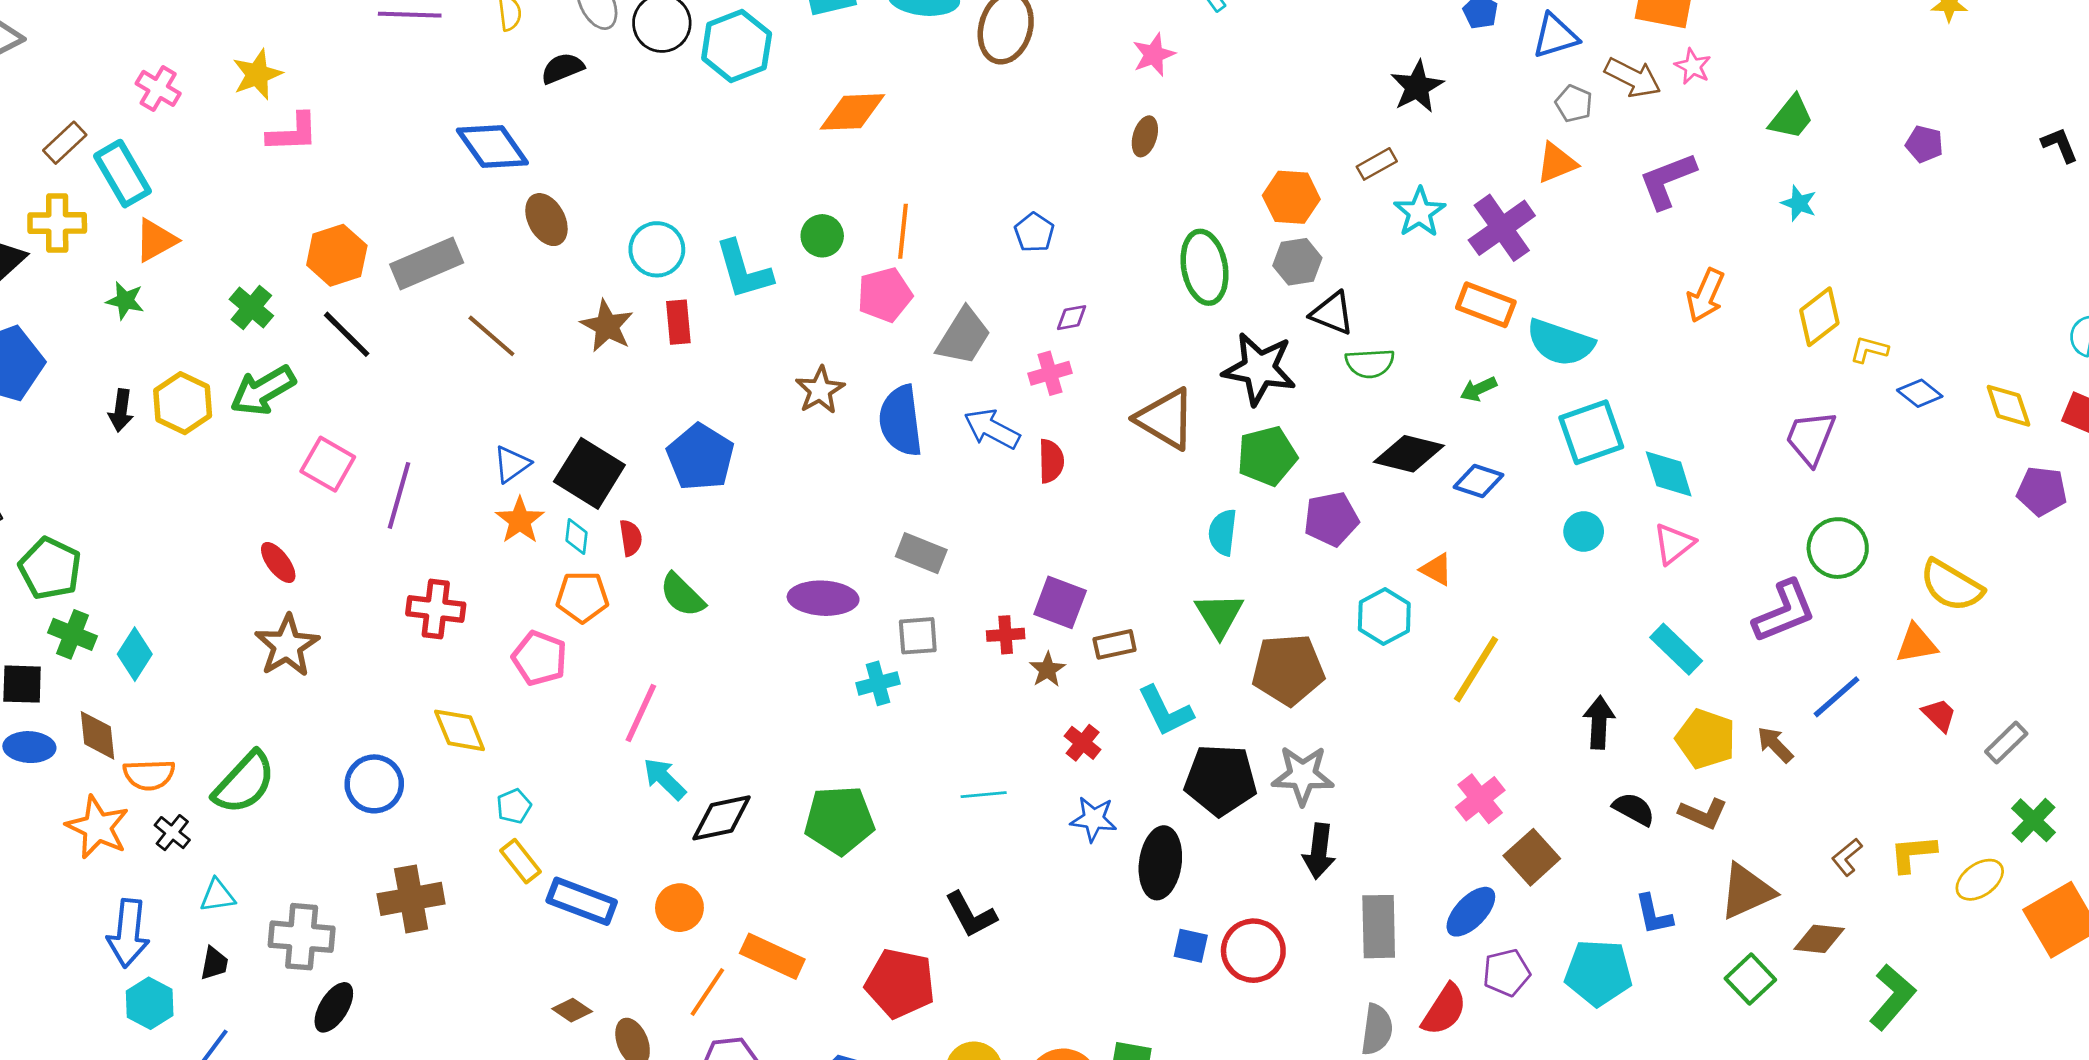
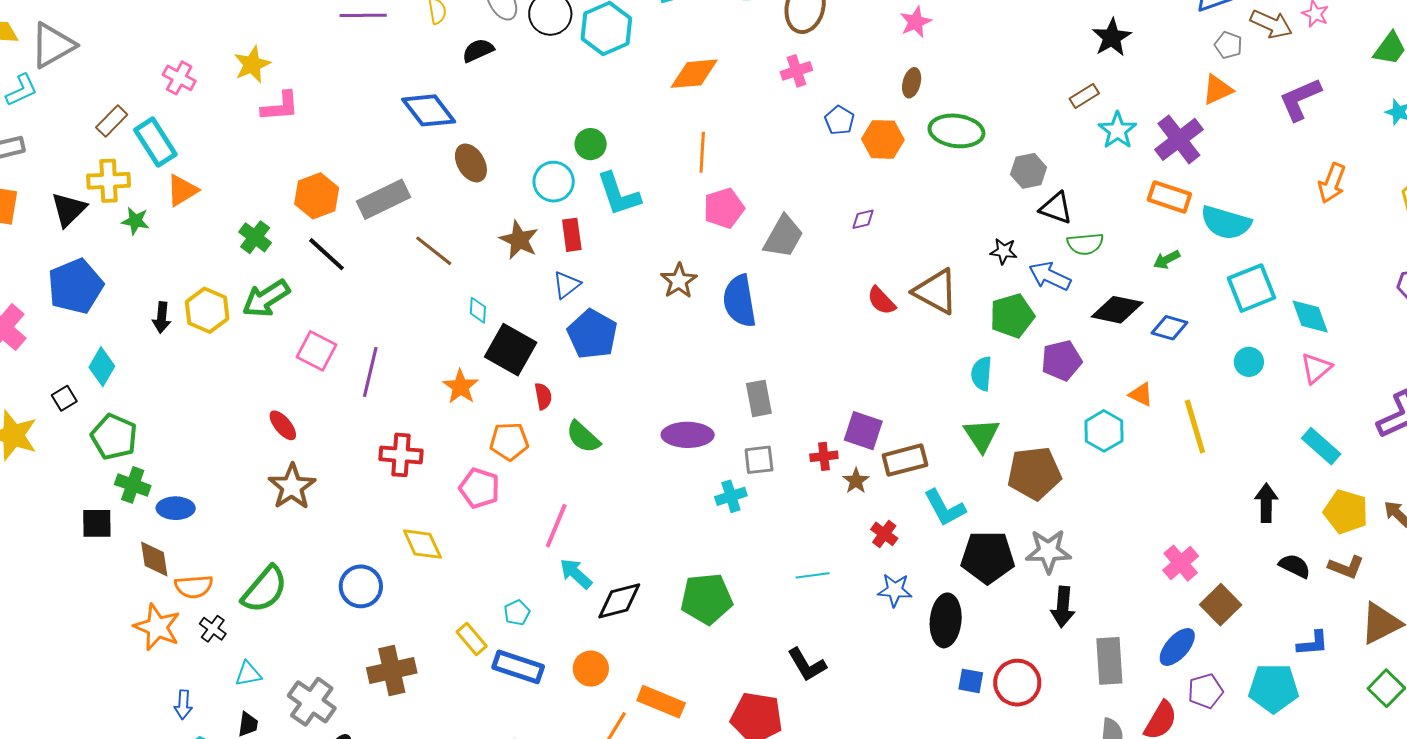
orange hexagon: (1291, 197) -> (883, 139), moved
orange line: (903, 231) -> (702, 152), moved
blue pentagon: (1034, 232) -> (839, 120), moved
green circle: (822, 236) -> (591, 144), moved
green ellipse: (1204, 267) -> (956, 131), moved, turned -70
green star: (125, 301) -> (135, 221), moved
black star: (1259, 369) -> (1004, 251), size x0.5
pink cross: (1050, 373) -> (796, 71), moved
blue arrow: (992, 429) -> (1050, 276), moved
red semicircle: (1051, 461) -> (881, 301), moved, turned 140
blue triangle: (512, 464) -> (567, 285), moved
cyan diamond: (577, 536) -> (478, 310), moved
gray rectangle: (921, 553) -> (759, 398), turned 60
brown rectangle: (1115, 644) -> (905, 460), size x1.4
cyan diamond: (135, 654) -> (102, 367), moved
yellow line: (1476, 669) -> (1195, 426), moved, turned -46
blue ellipse: (29, 747) -> (176, 508), moved
cyan pentagon: (514, 806) -> (517, 613), moved
blue L-shape: (1654, 914) -> (1313, 643), turned -80
blue arrow: (128, 933) -> (183, 705), size x0.6
gray cross: (302, 937) -> (312, 702), turned 33

